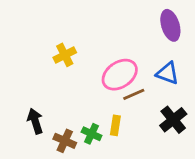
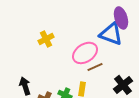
blue triangle: (168, 73) -> (111, 34), moved, size x1.4

